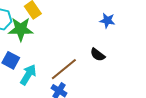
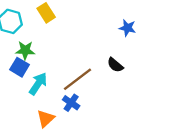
green star: (21, 29) -> (25, 50), moved, size x0.7

